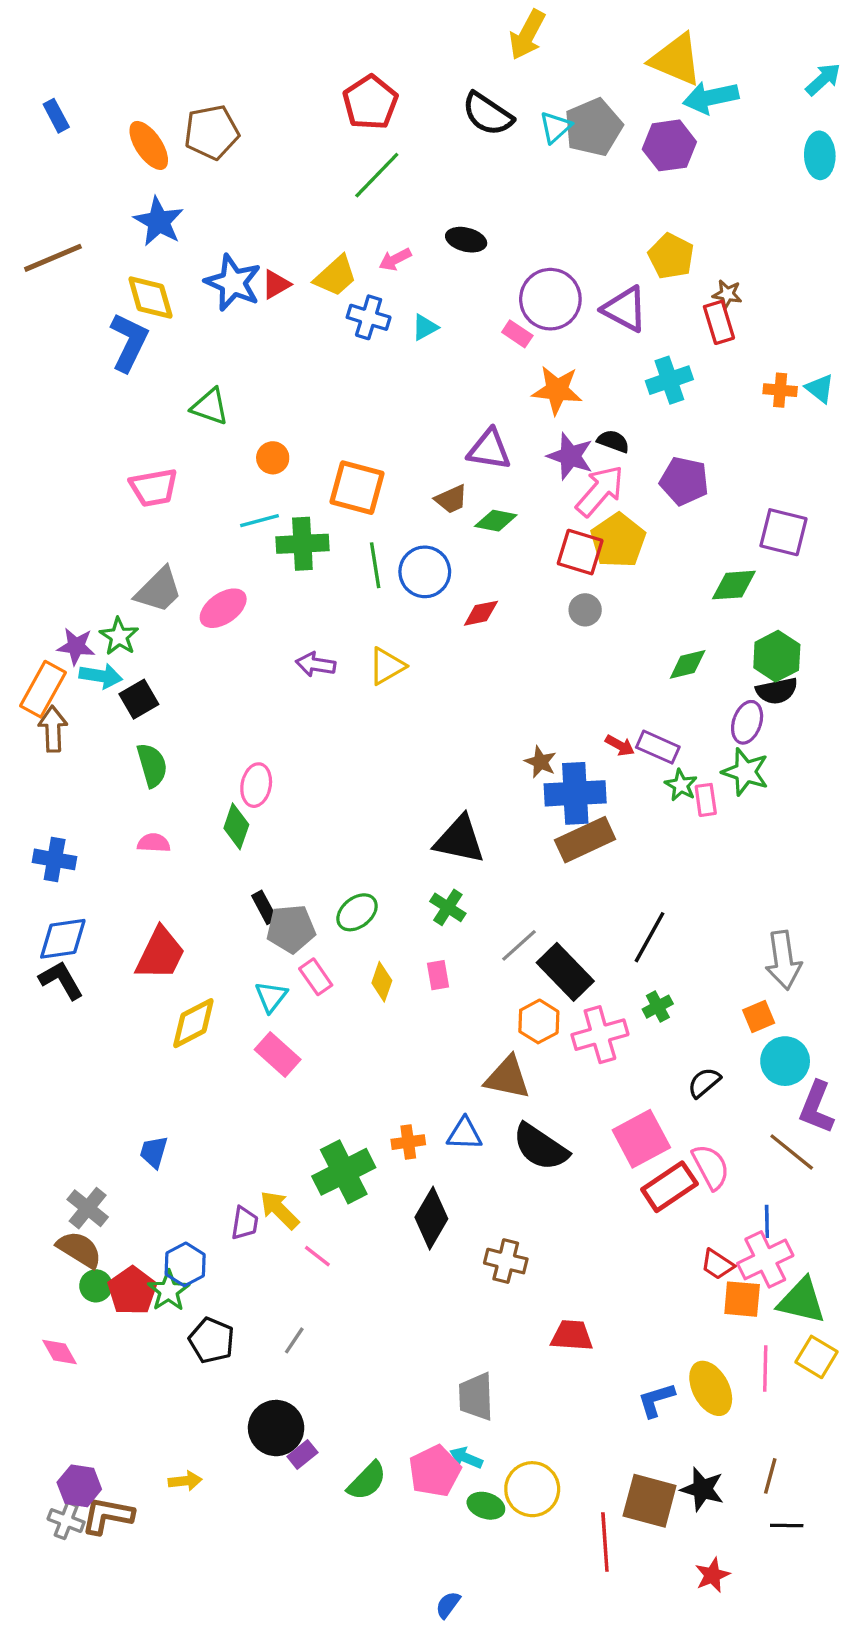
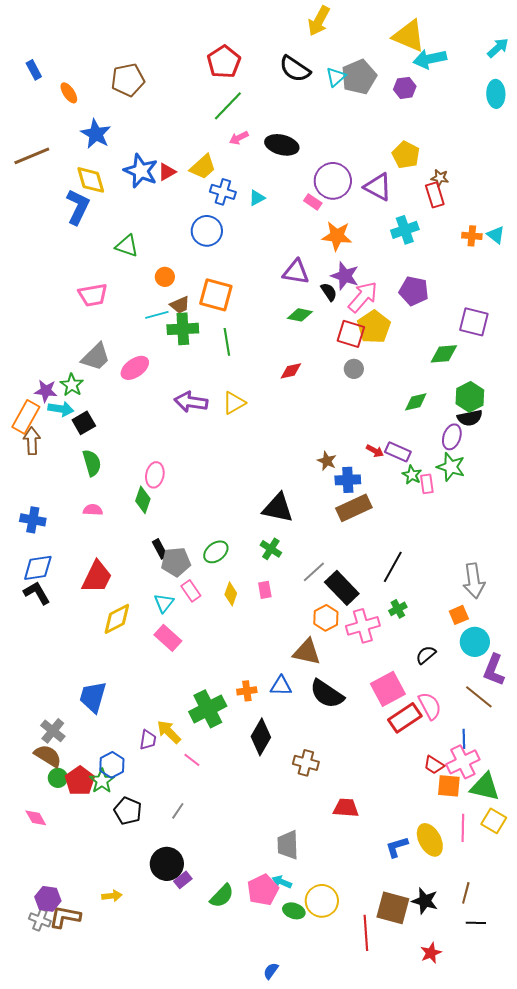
orange ellipse: (149, 145) -> (69, 93), moved, size x0.7
purple hexagon: (669, 145) -> (405, 88), size x0.7
black ellipse: (466, 240) -> (282, 145), size x1.4
pink arrow: (395, 259) -> (239, 138), moved
black semicircle: (613, 441) -> (329, 292), moved, turned 36
brown trapezoid: (451, 499) -> (180, 305), moved
blue circle: (425, 572) -> (207, 231), moved
purple arrow: (316, 664) -> (191, 402), size x1.4
blue cross: (575, 793) -> (348, 480), size x0.7
blue trapezoid: (154, 1152) -> (93, 697), size x1.6

